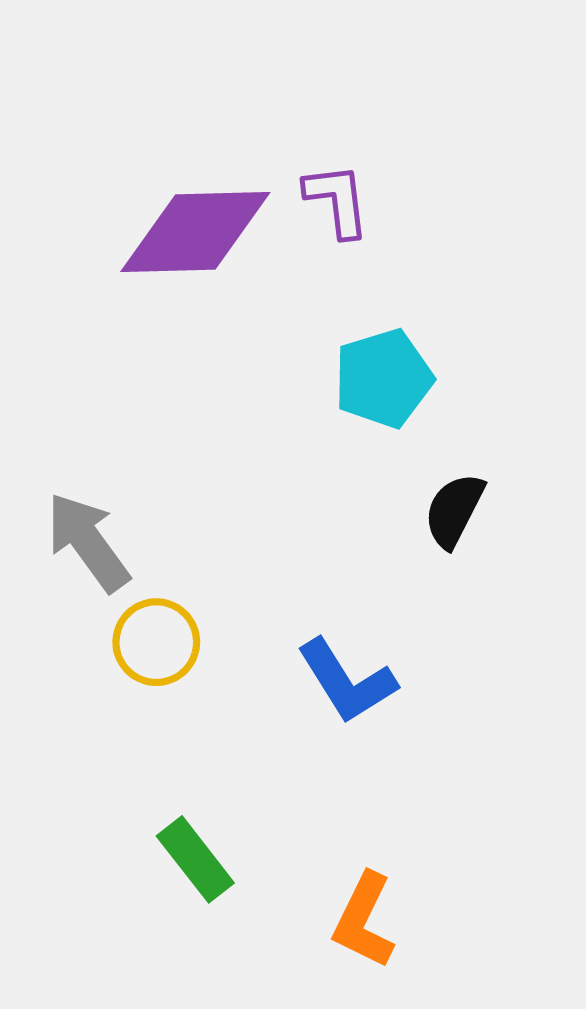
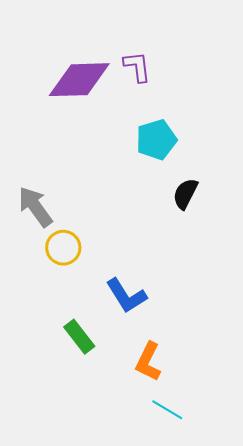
blue L-shape: (347, 681) -> (126, 296), moved

